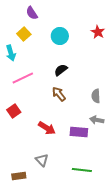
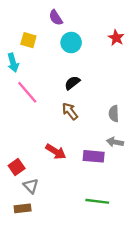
purple semicircle: (32, 13) -> (56, 18), moved
yellow square: (24, 34) -> (28, 40), turned -32
pink line: (23, 78) -> (27, 92), turned 75
red square: (14, 111) -> (17, 167), moved
gray triangle: (42, 160) -> (31, 186), moved

